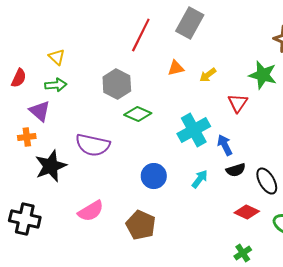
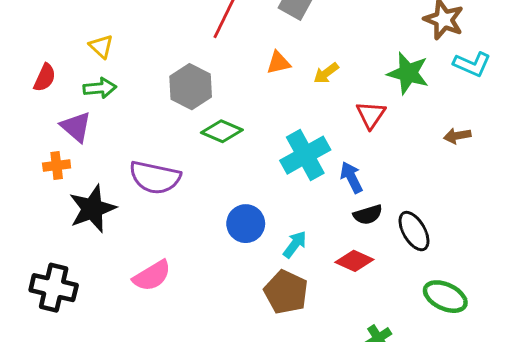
cyan arrow: (200, 179) -> (295, 244), moved
red diamond: (247, 212) -> (354, 261), moved
brown pentagon: (141, 225) -> (286, 292), moved

